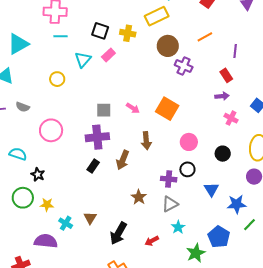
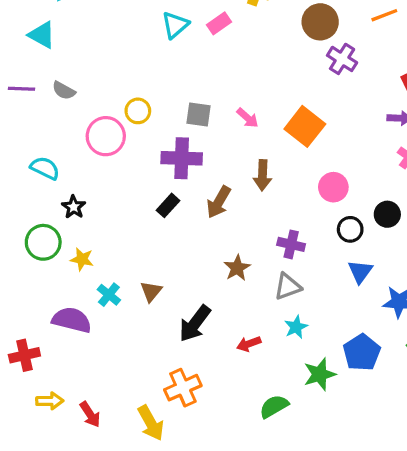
yellow circle: (57, 79) -> (138, 111), moved
black circle: (187, 169) -> (350, 229), moved

